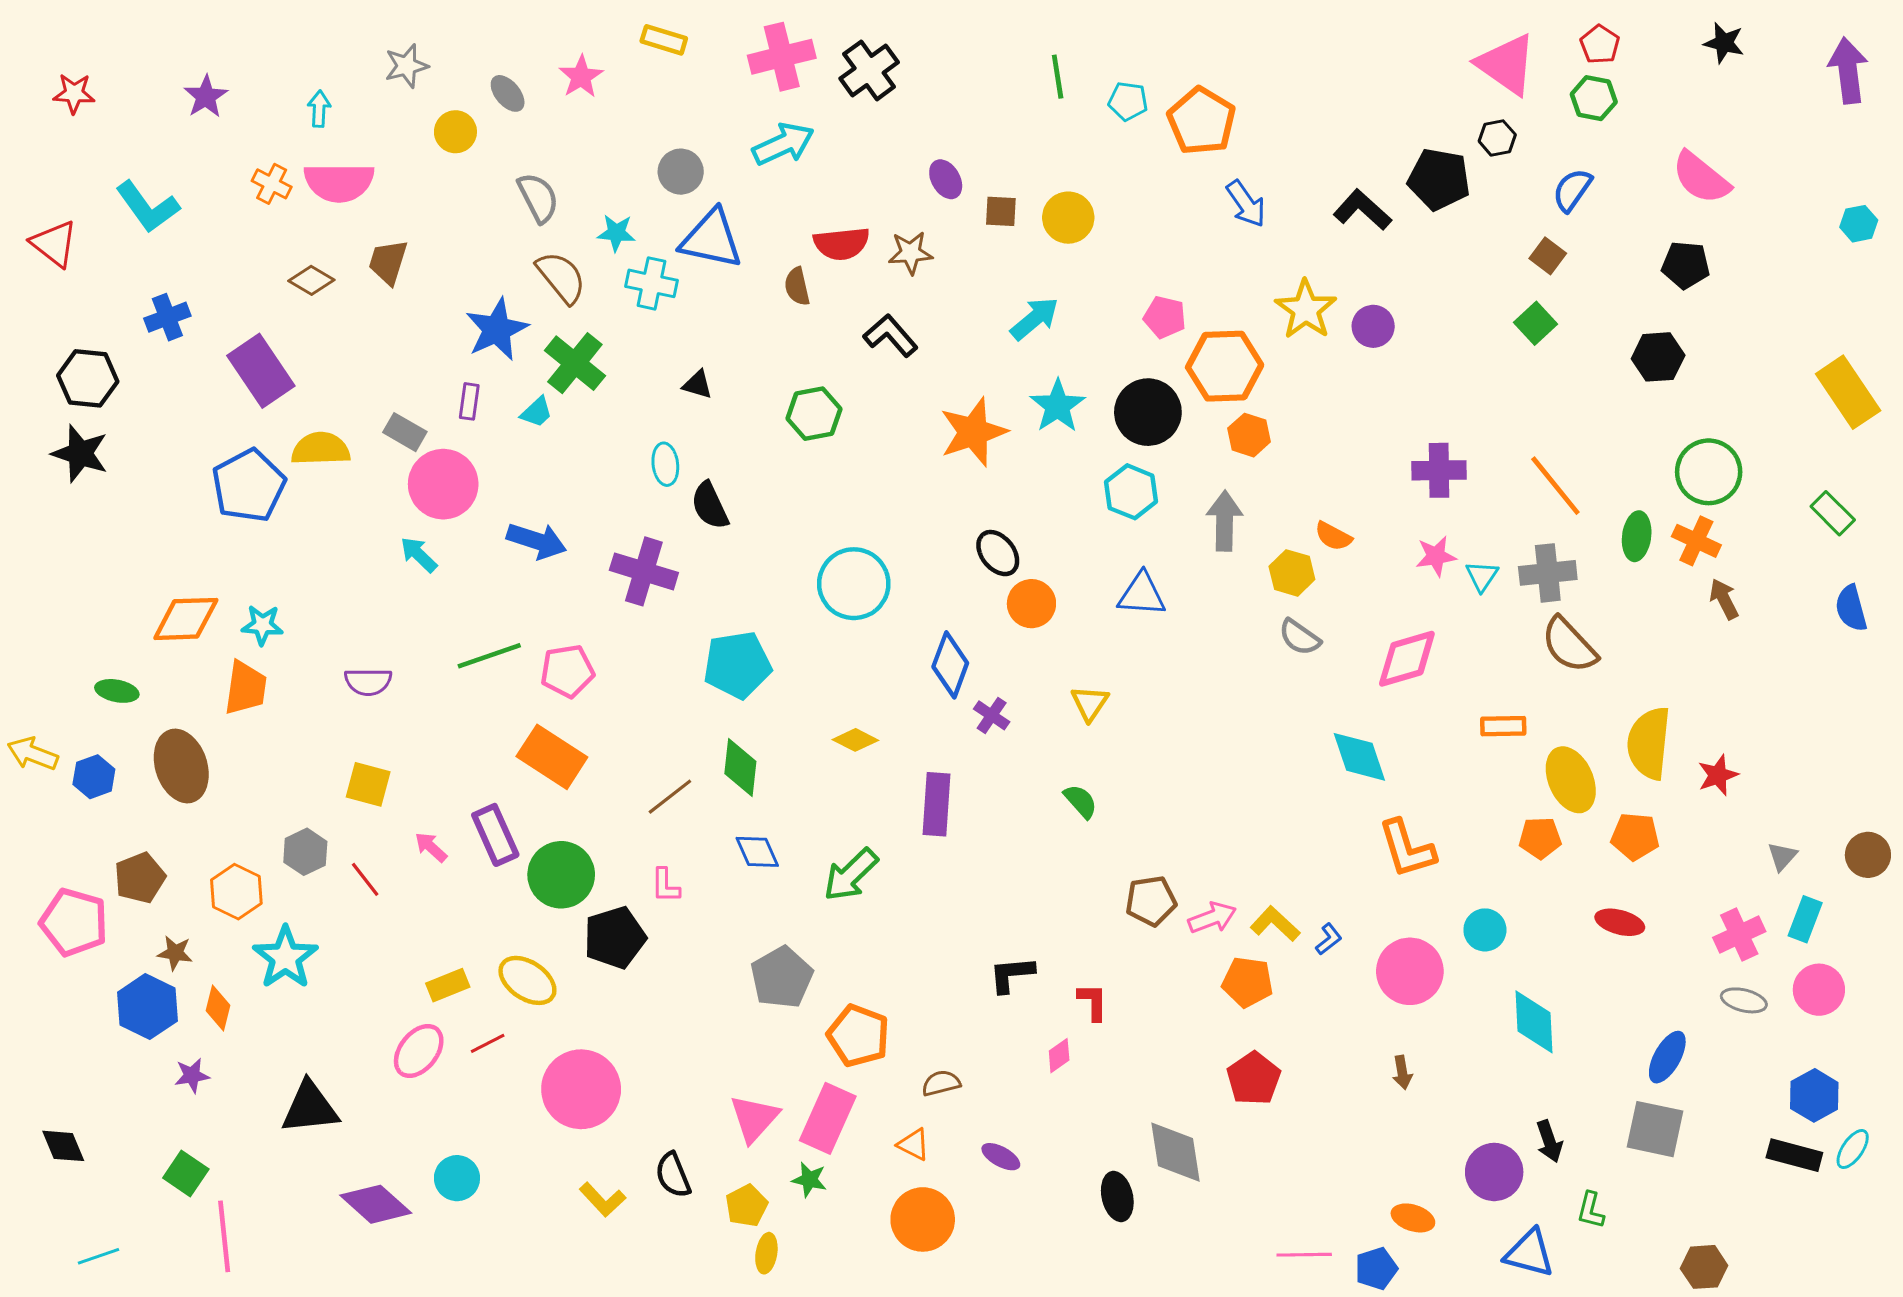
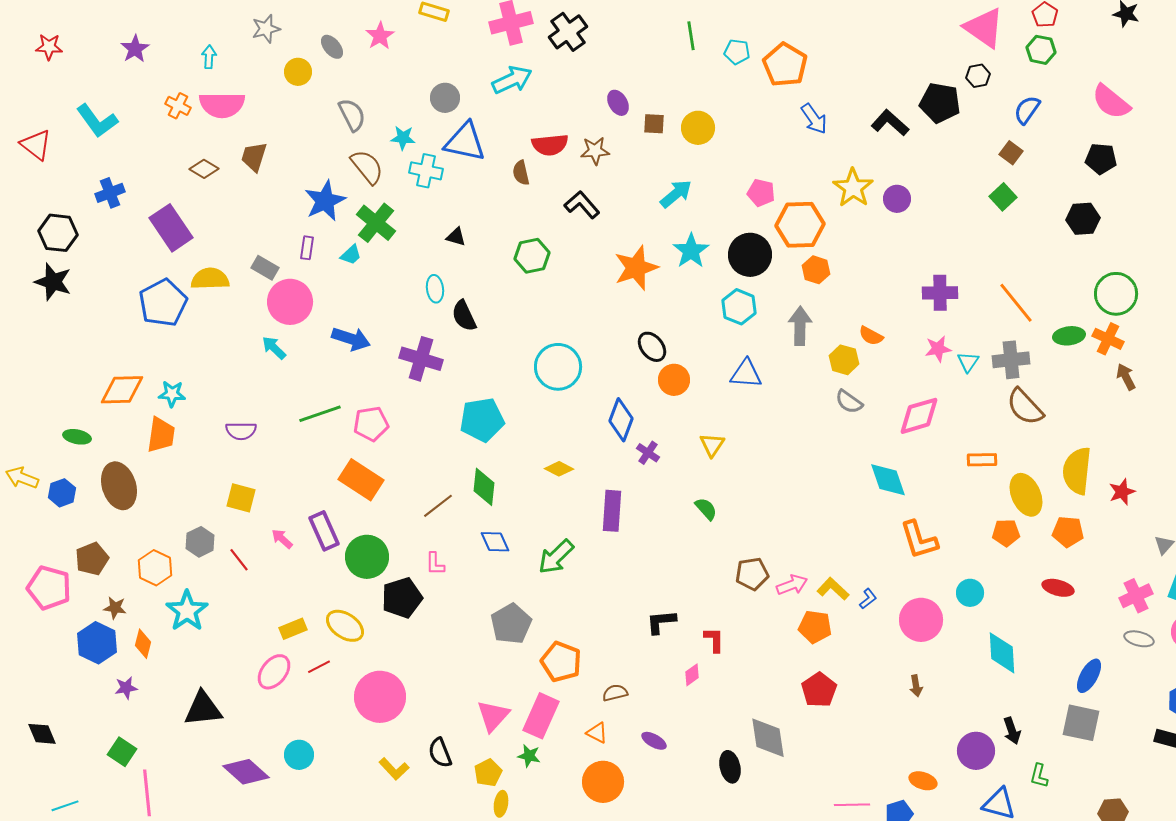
green ellipse: (1637, 536) -> (1069, 336), turned 76

